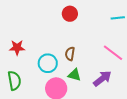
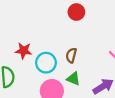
red star: (17, 48) -> (24, 51), moved

